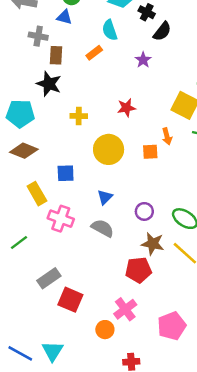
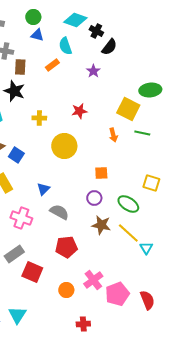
blue triangle: (64, 17) -> (37, 35), moved
orange square: (150, 152) -> (101, 173), moved
blue square: (66, 173) -> (16, 155), moved, turned 35
blue triangle: (105, 197) -> (43, 189), moved
pink cross: (61, 219) -> (21, 218), moved
red pentagon: (138, 270) -> (66, 247), moved
pink cross: (125, 309) -> (93, 280), moved
orange circle: (105, 330) -> (66, 290), moved

